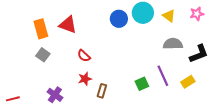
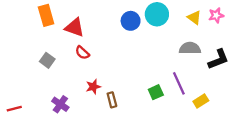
yellow triangle: (169, 16) -> (194, 18), moved
orange rectangle: (41, 29) -> (46, 15), moved
red semicircle: (84, 56) -> (82, 53), moved
yellow rectangle: (188, 82) -> (201, 101), moved
brown rectangle: (102, 91) -> (112, 100), turned -32

